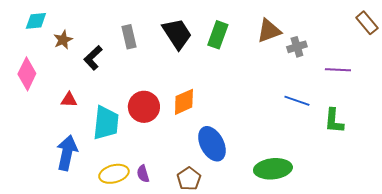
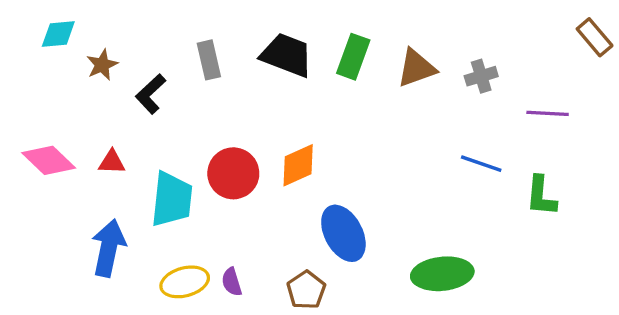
brown triangle: (269, 31) -> (416, 68), moved
black trapezoid: (177, 34) -> (287, 55), turned -36
pink diamond: (27, 74) -> (49, 160), moved, turned -72

